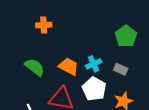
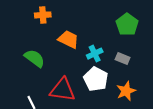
orange trapezoid: (69, 66) -> (68, 39), moved

